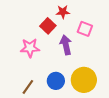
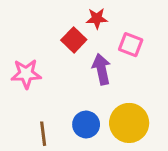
pink star: (30, 48) -> (26, 74), moved
brown line: (28, 87) -> (43, 134), turned -42

